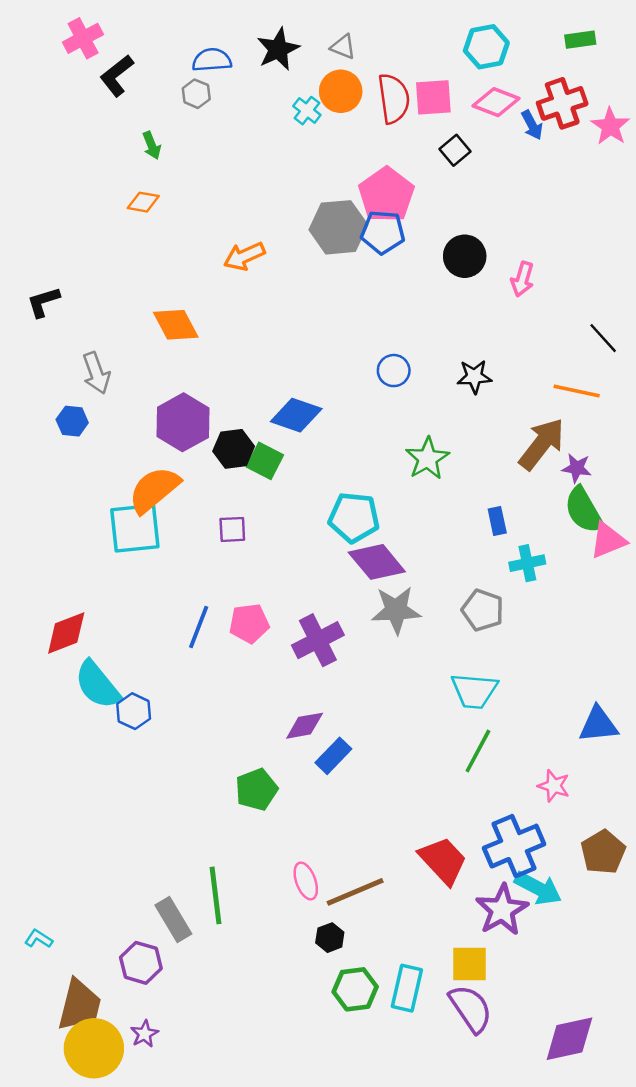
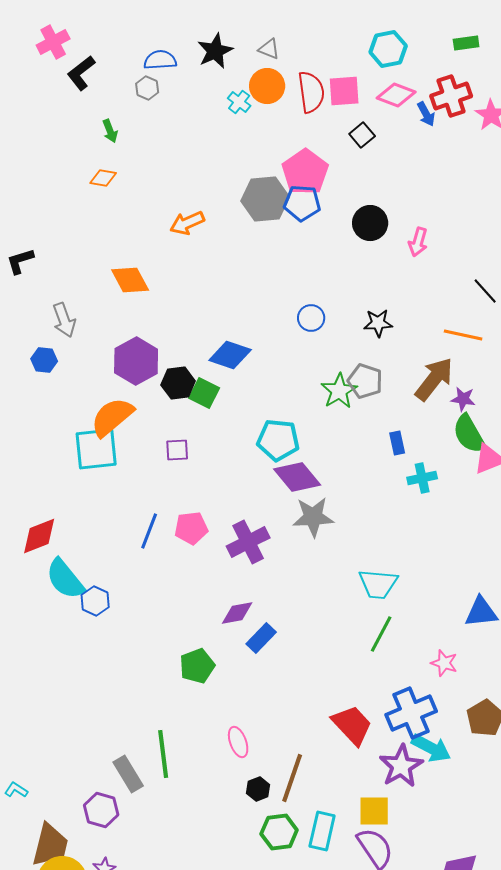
gray pentagon: (483, 610) -> (365, 381), moved
brown line: (355, 892) -> (292, 778), moved, turned -48

